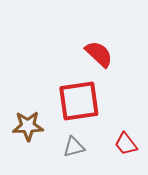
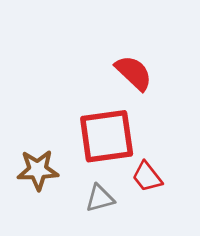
red trapezoid: (126, 144) -> (147, 177), moved

